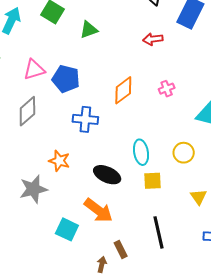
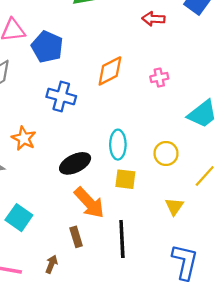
black ellipse: (107, 175) -> (75, 163), turned -60
orange arrow: (98, 210) -> (89, 203), moved
brown rectangle: (121, 249) -> (76, 237), moved

